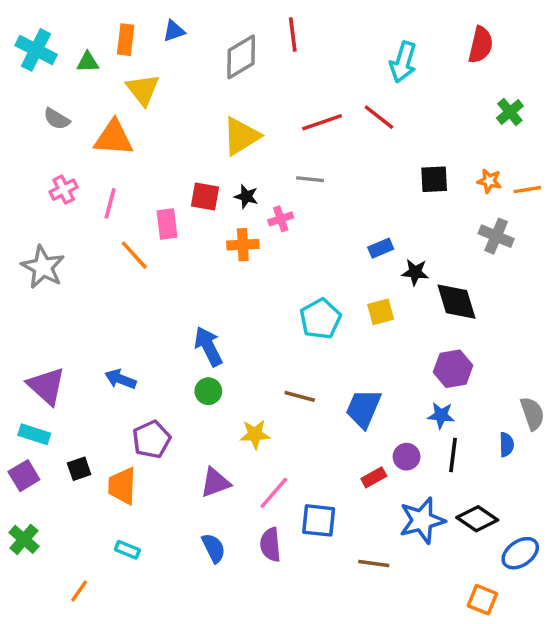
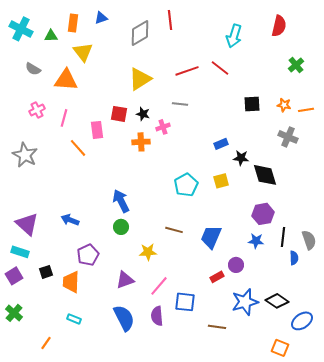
black line: (453, 455) -> (283, 237), moved
blue semicircle: (214, 548) -> (124, 318), size x1.5

